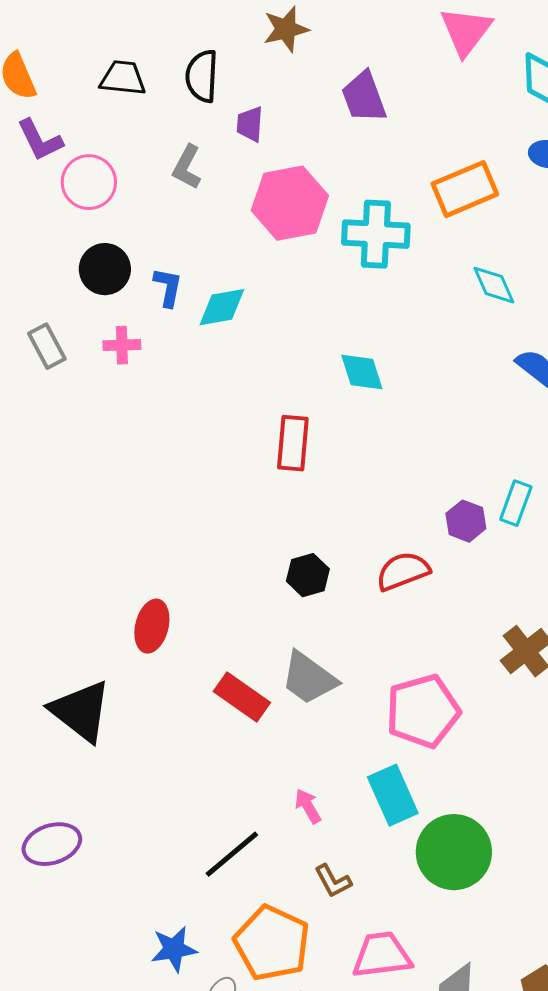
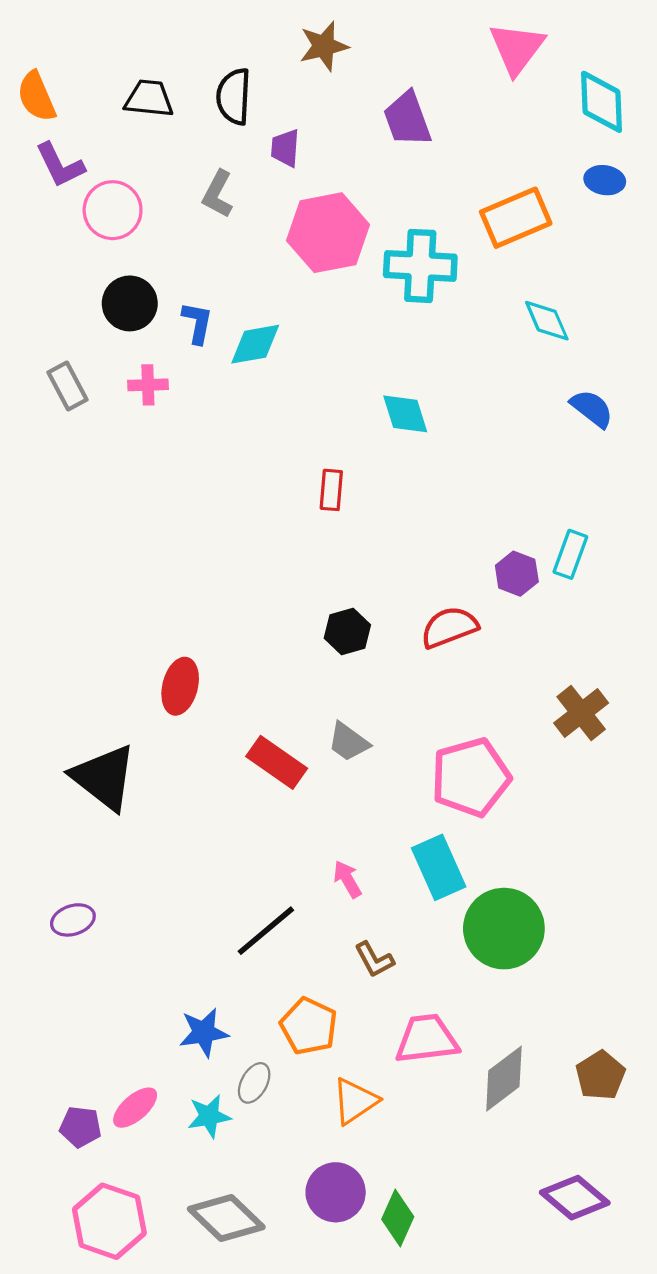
red rectangle: (293, 443) -> (331, 490), size x0.7
gray trapezoid: (309, 678) -> (348, 742), size x0.7
purple ellipse: (52, 844) -> (73, 920), size x0.7
orange pentagon: (272, 943) -> (309, 1026), size x0.7

